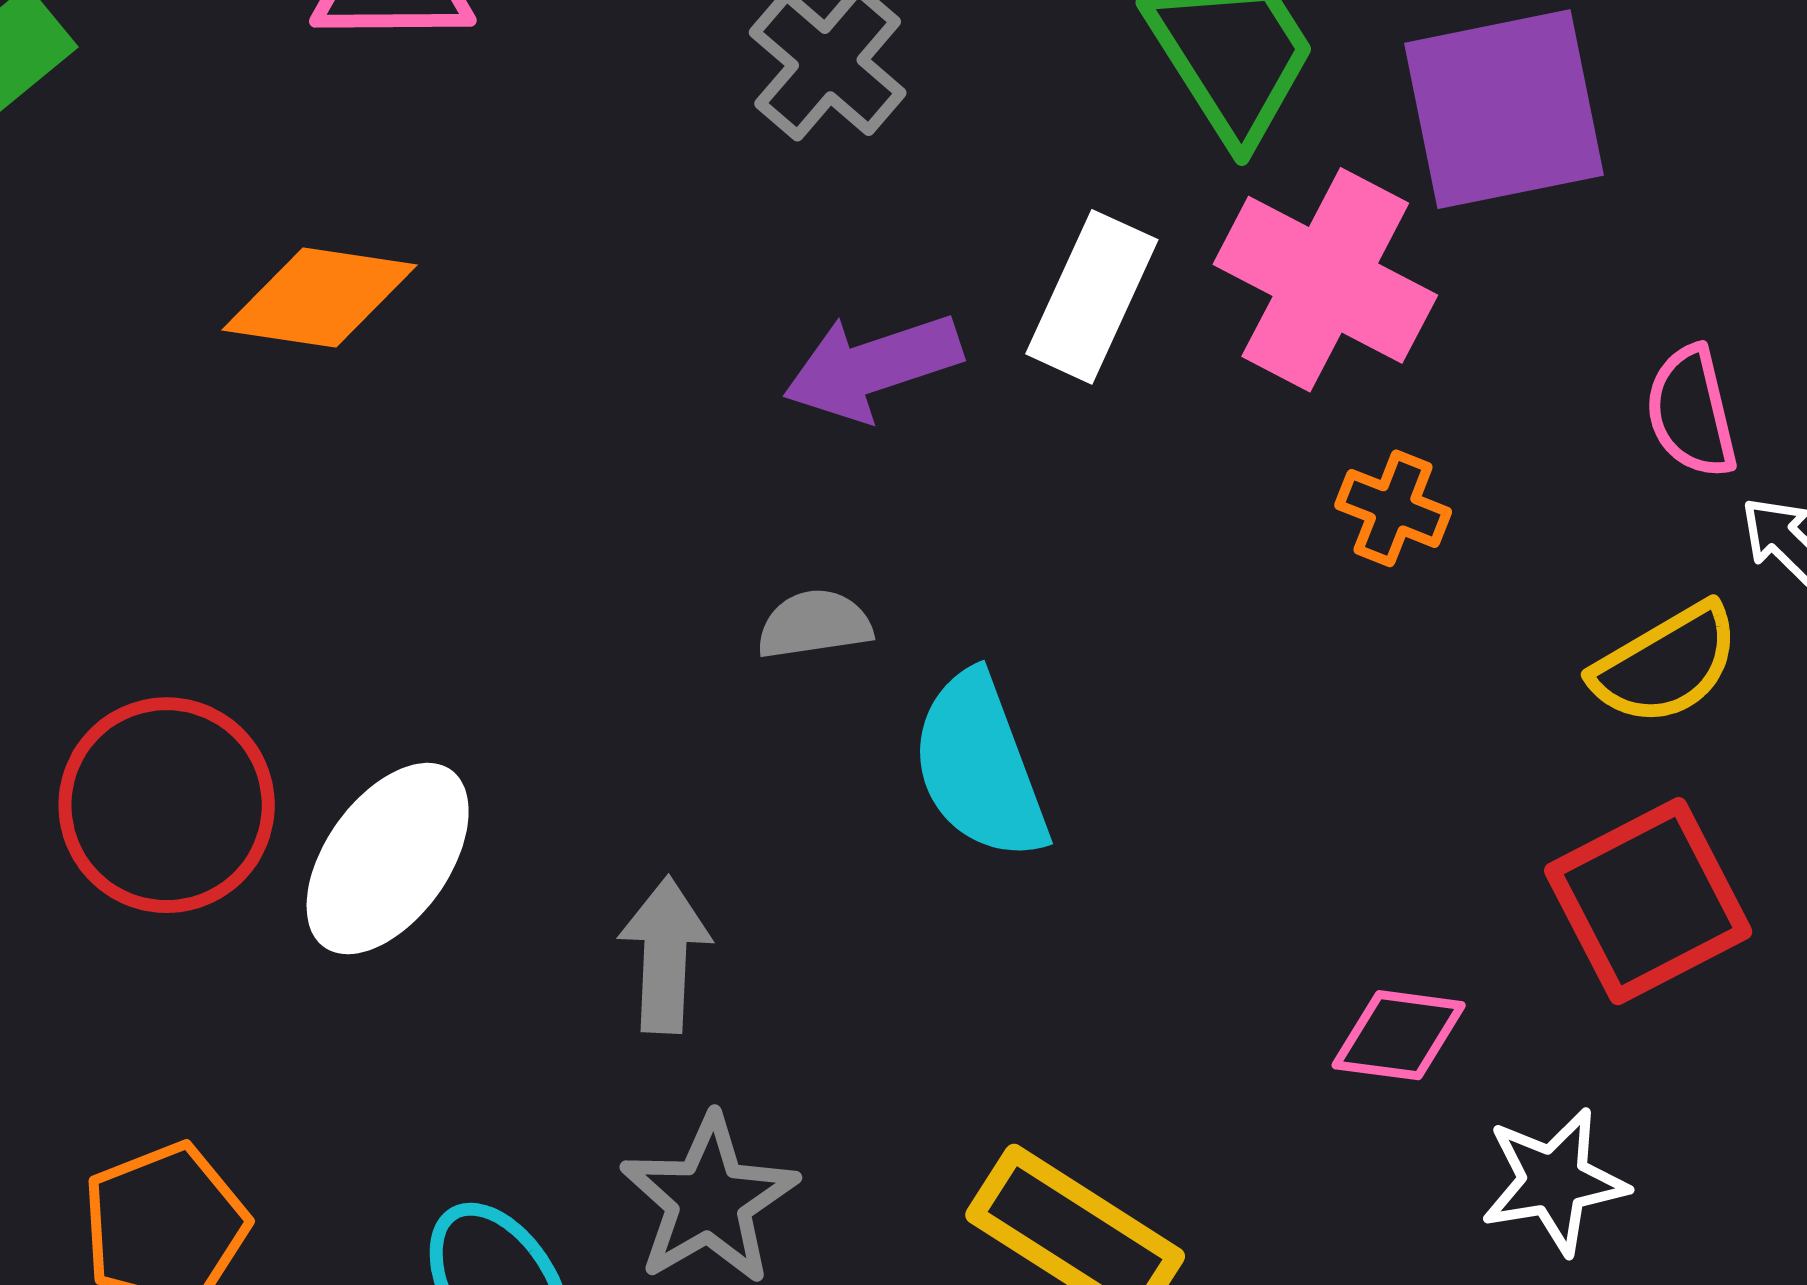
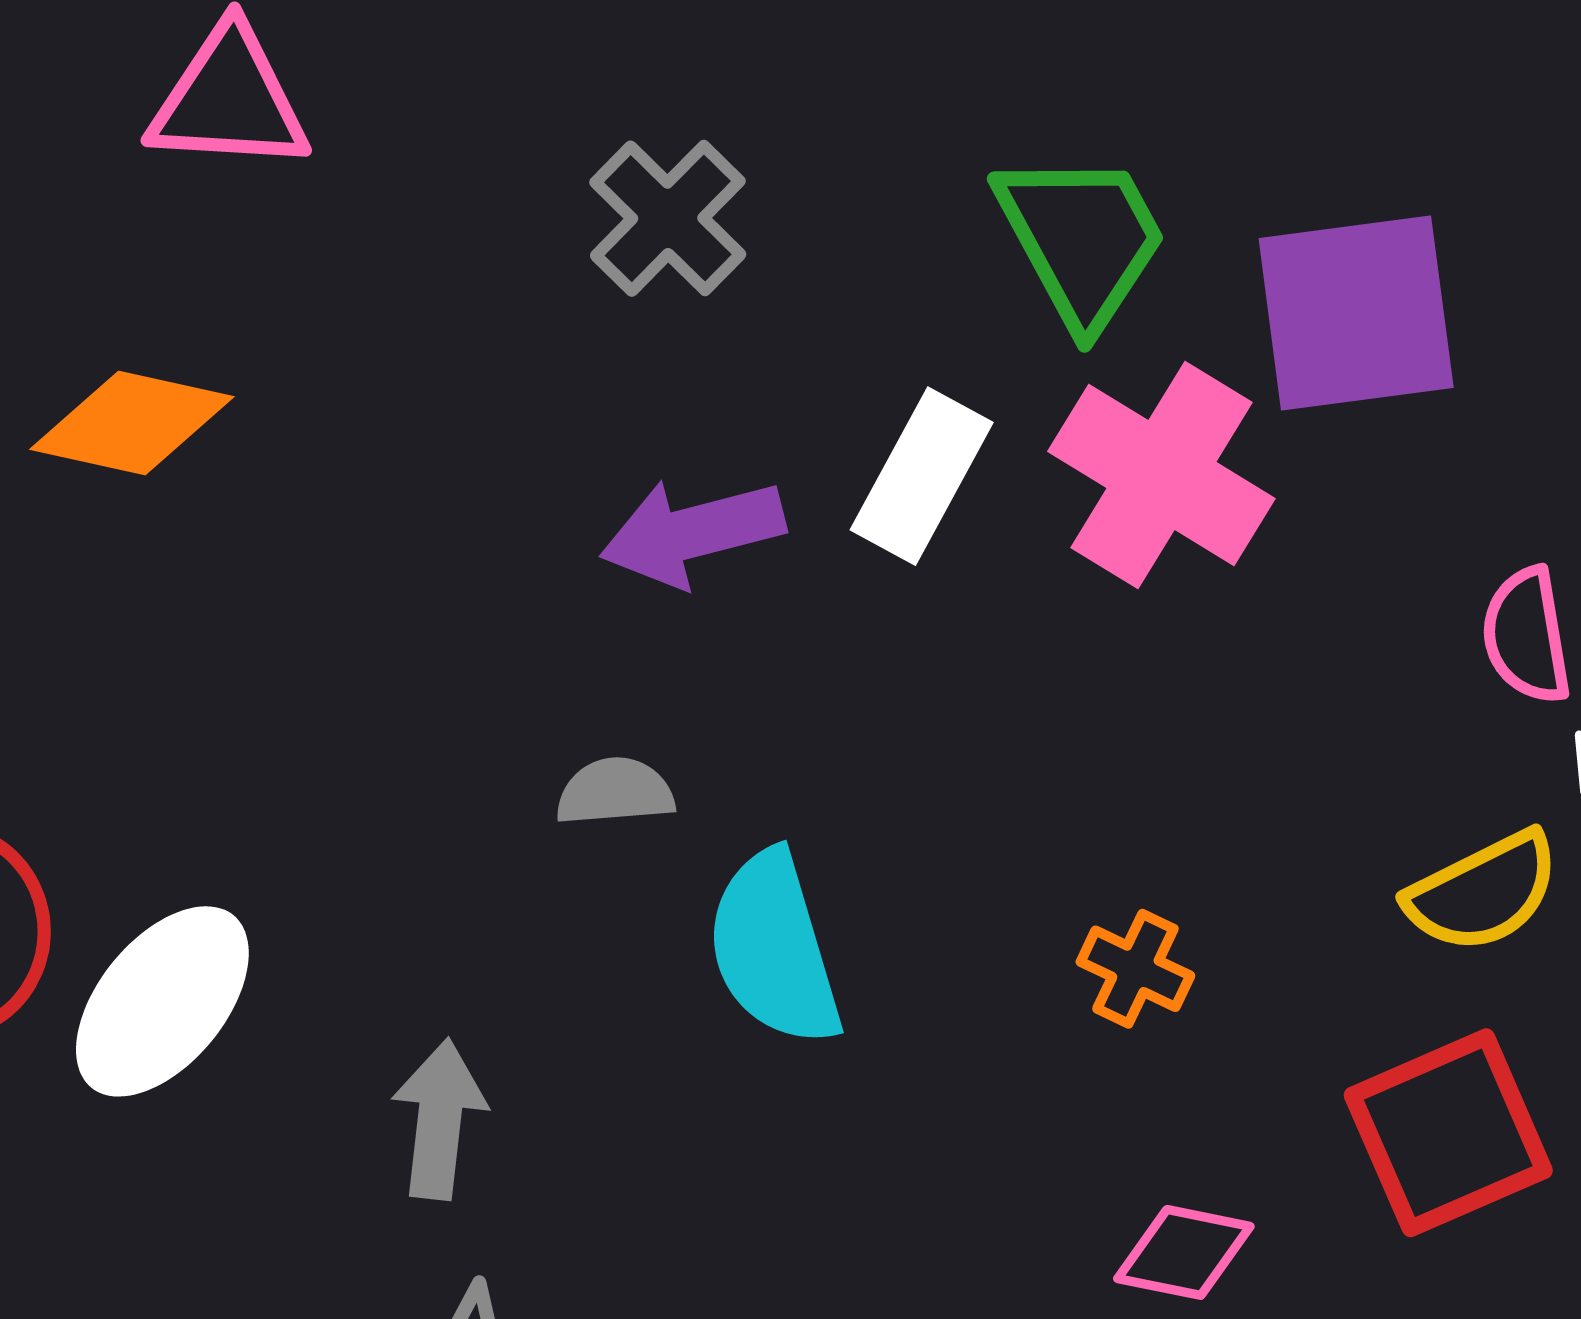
orange cross: (1393, 508) -> (1135, 969), moved

